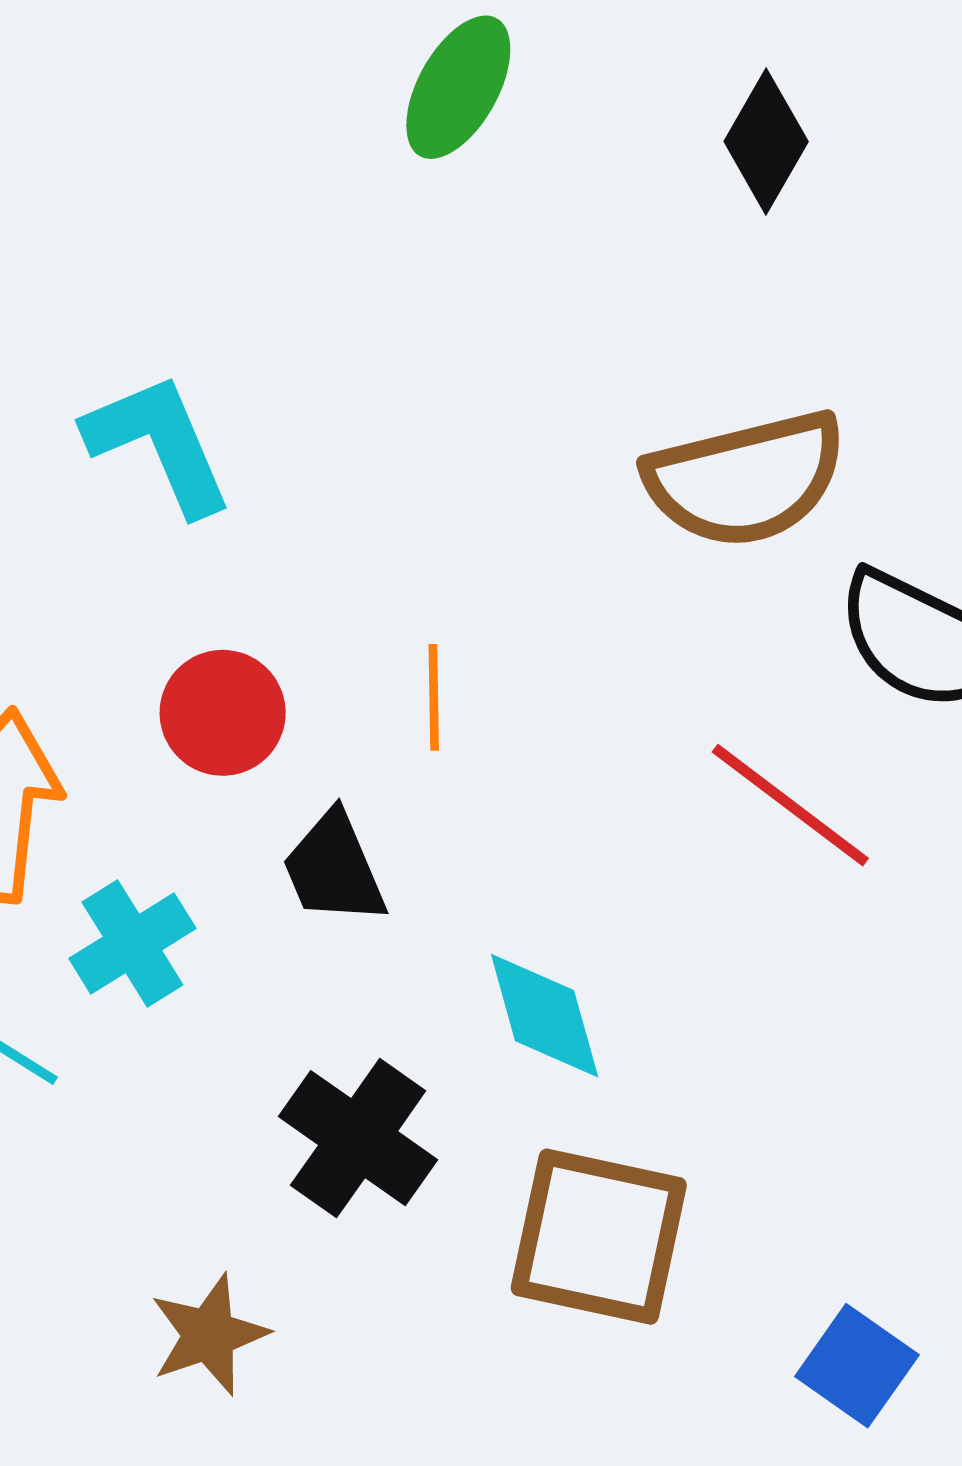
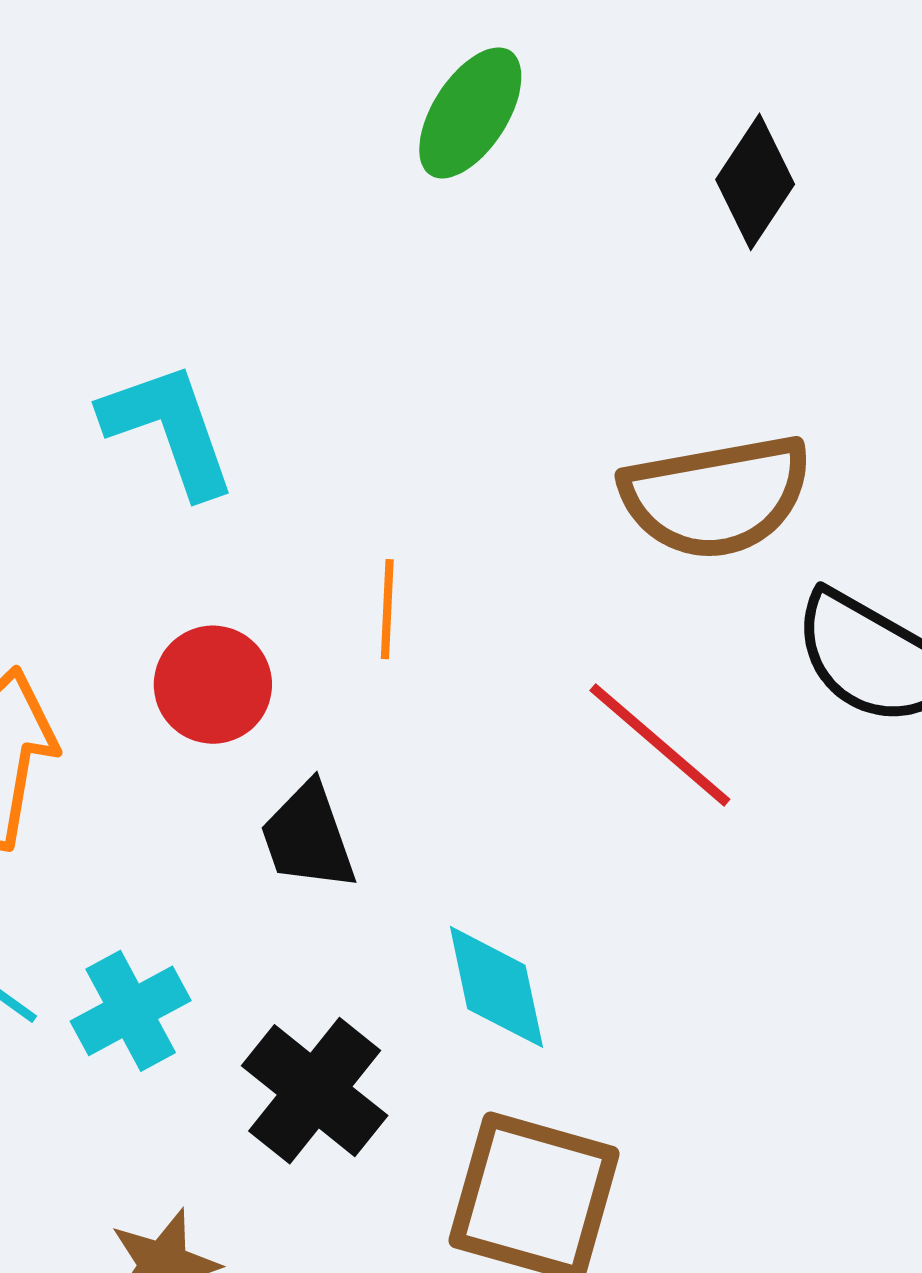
orange line: (434, 697) -> (387, 609), moved
red line: (790, 805) -> (660, 745), moved
cyan cross: (132, 943) -> (131, 1011), moved

